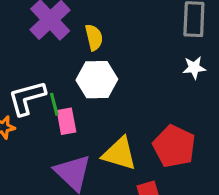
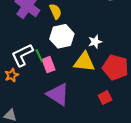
white star: (194, 68) -> (95, 42), moved
yellow triangle: (119, 154) -> (84, 62), moved

